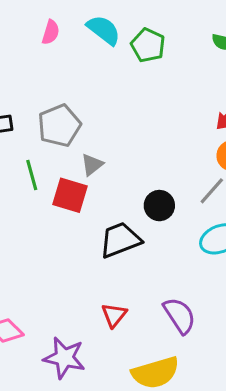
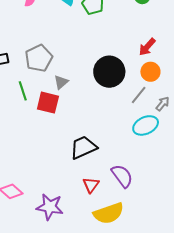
black circle: (159, 206) -> (109, 72), moved, size x1.6
black trapezoid: (120, 240) -> (83, 147), moved
red triangle: (114, 315) -> (91, 185), moved

